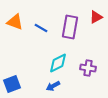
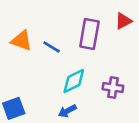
orange triangle: (15, 22) -> (22, 41), moved
blue line: (41, 28) -> (52, 47), moved

